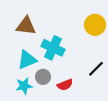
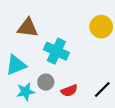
cyan triangle: (27, 60) -> (16, 65), moved
black line: (96, 69) -> (102, 90), moved

